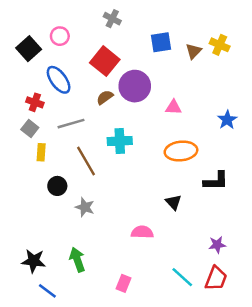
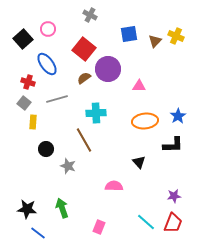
blue star: (227, 120) -> (178, 116), moved
brown line: (86, 161) -> (84, 140), moved

